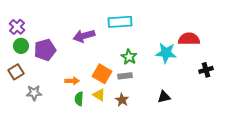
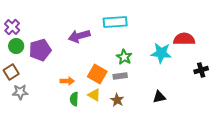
gray star: (34, 93) -> (20, 92), moved

